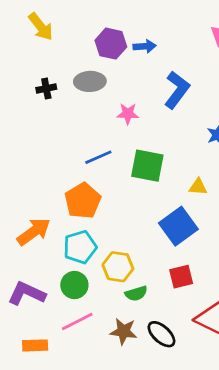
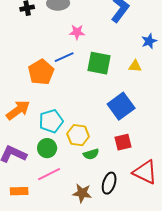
pink star: (128, 114) -> (77, 32), moved
yellow triangle: (198, 187) -> (135, 66), moved
orange pentagon: (83, 201) -> (41, 72), moved
brown star: (124, 331) -> (82, 193), moved
black ellipse: (161, 334) -> (109, 183), turned 65

